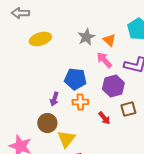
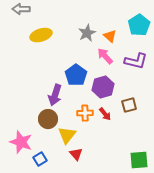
blue pentagon: (75, 79) -> (76, 75), turned 30
purple hexagon: (113, 86) -> (103, 87), moved
purple arrow: (54, 99) -> (55, 95), size x1.5
orange cross: (80, 102) -> (85, 113), moved

